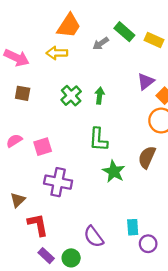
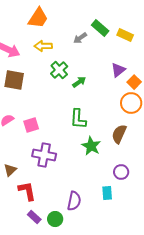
orange trapezoid: (69, 26) -> (38, 18), moved
brown square: (23, 93) -> (14, 80), size x1.5
green cross: (71, 96) -> (59, 70), moved
green arrow: (100, 96) -> (79, 82), turned 48
purple semicircle: (94, 237) -> (74, 201), turned -132
purple circle: (148, 244) -> (121, 172), moved

